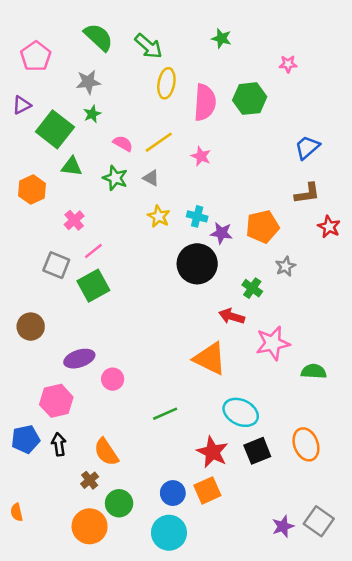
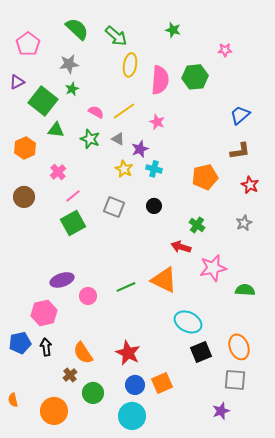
red star: (329, 227) -> (250, 185), moved
purple star: (221, 233) -> (140, 149), moved, turned -30
black circle: (197, 264) -> (154, 206), size x0.5
gray square: (56, 265) -> (114, 207), moved
gray star: (285, 266) -> (244, 223), moved
brown circle: (31, 327) -> (24, 197), moved
green line: (165, 414) -> (126, 287), moved
red star: (212, 452) -> (128, 353), moved
gray square: (319, 521) -> (235, 380), moved, turned -30
orange circle: (90, 526) -> (54, 411), moved

